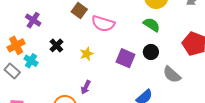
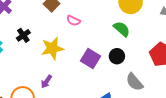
pink semicircle: (103, 24) -> (73, 21), size x0.6
yellow star: (87, 54) -> (52, 48), size x1.6

